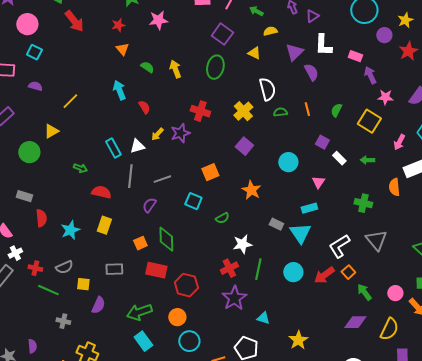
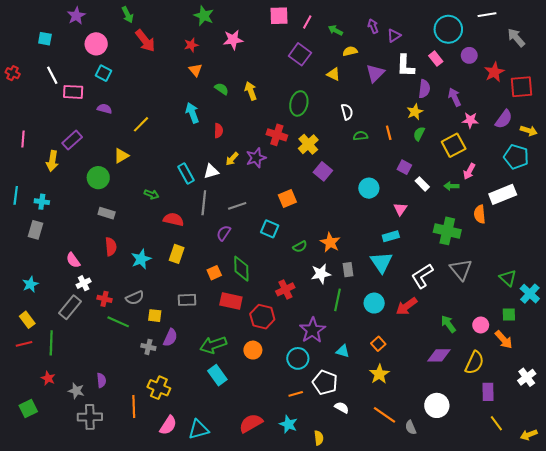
yellow star: (405, 20) -> (415, 112), moved
pink rectangle: (355, 56) -> (436, 59), moved, turned 32
green ellipse: (215, 67) -> (299, 103), moved
purple semicircle: (311, 72) -> (424, 89), moved, turned 36
white semicircle: (267, 89) -> (347, 112), size x0.7
red semicircle: (144, 107) -> (218, 131), turned 32
yellow cross: (243, 111) -> (308, 144), moved
yellow square: (369, 121) -> (454, 145), turned 30
pink arrow: (399, 142) -> (469, 171), moved
orange star: (251, 190) -> (330, 242), moved
gray rectangle: (24, 196) -> (107, 213), moved
green cross: (363, 203) -> (447, 231), size x1.4
gray rectangle: (276, 224) -> (348, 270), moved, turned 56
red cross: (229, 268) -> (285, 289), moved
orange square: (348, 272) -> (378, 344), moved
gray cross: (63, 321) -> (148, 347), moved
cyan circle: (189, 341) -> (298, 358), moved

